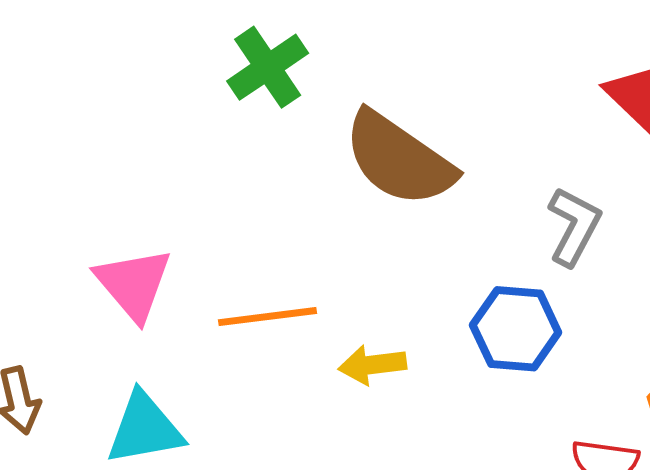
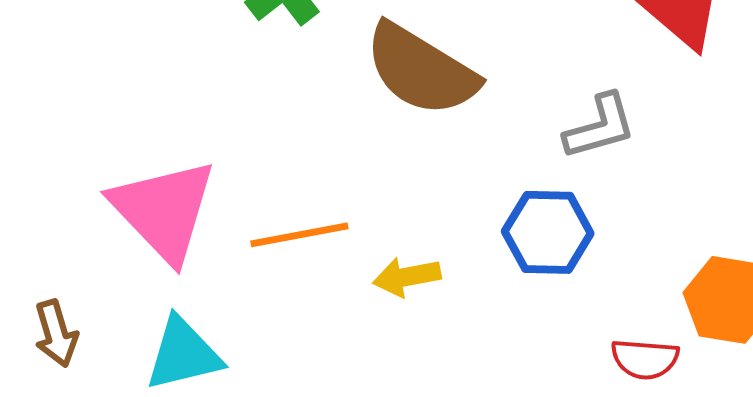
gray L-shape: (574, 226) -> (600, 127), turned 50
pink triangle: (134, 284) -> (164, 210), size x1.4

